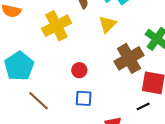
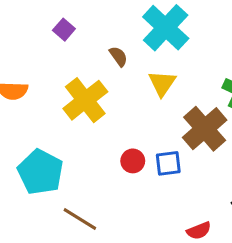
blue square: (84, 98) -> (168, 163), moved

